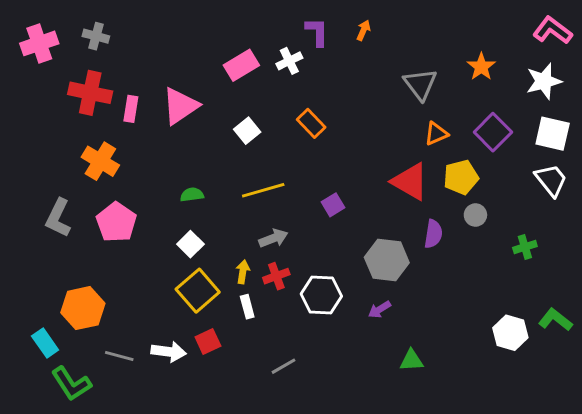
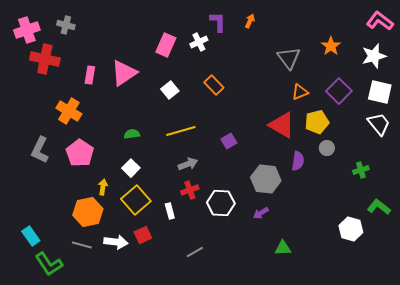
pink rectangle: (241, 65) -> (166, 45), turned -35
red cross: (90, 93) -> (45, 59), moved
yellow arrow: (243, 272) -> (103, 187), moved
orange hexagon: (83, 308) -> (88, 212), moved
green L-shape: (555, 320) -> (379, 207), moved

